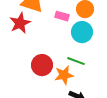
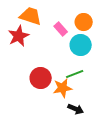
pink rectangle: (62, 16) -> (61, 29), turned 32
green line: (76, 61) -> (75, 74), turned -42

